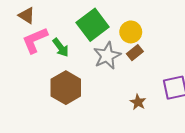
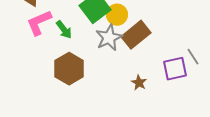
yellow circle: (131, 32) -> (117, 15), moved
brown rectangle: (135, 53) -> (136, 35), size x1.8

